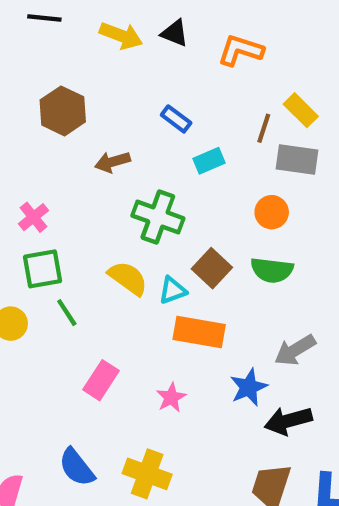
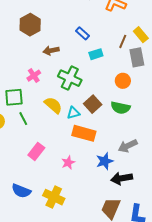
gray rectangle: (297, 159) -> (137, 57), turned 66
pink cross: (33, 217) -> (34, 76), moved
blue semicircle: (77, 467) -> (21, 191), turned -36

